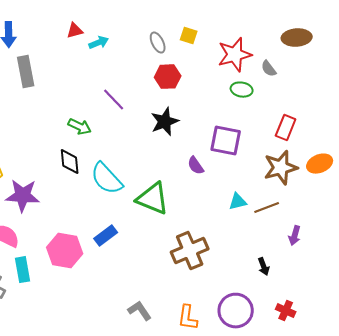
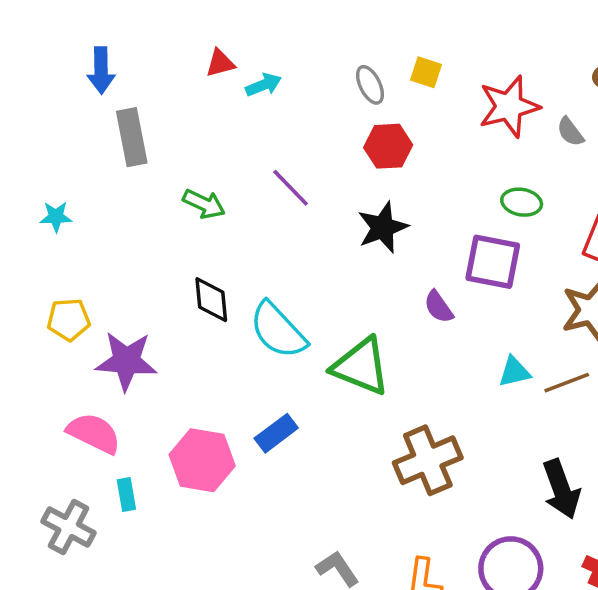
green ellipse: (242, 90) -> (522, 202), moved
green arrow: (80, 127) -> (204, 204), moved
black arrow: (264, 267) -> (561, 489), size x1.8
cyan rectangle: (23, 270) -> (126, 495), size x0.7

